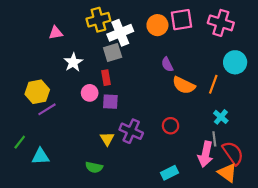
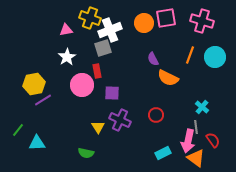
yellow cross: (98, 20) -> (90, 18), turned 35
pink triangle: (56, 33) -> (66, 30), moved
orange line: (213, 84) -> (190, 55), moved
pink circle: (90, 93) -> (82, 85), size x1.5
purple square: (110, 102) -> (112, 93), moved
red semicircle: (233, 153) -> (213, 140), size x0.7
cyan rectangle: (169, 173) -> (163, 153), moved
orange triangle: (227, 173) -> (196, 158), moved

